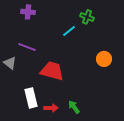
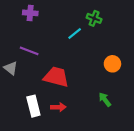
green arrow: (74, 107) -> (105, 100), moved
red arrow: (51, 108) -> (58, 107), moved

